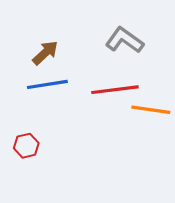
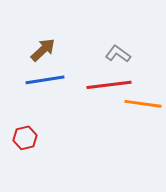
gray L-shape: (124, 40) -> (118, 54), moved, size x0.7

